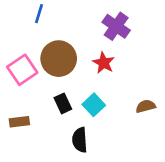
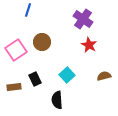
brown circle: (59, 59) -> (42, 42), size x0.7
red star: (104, 63) -> (89, 45), moved
black rectangle: (63, 103) -> (35, 79), moved

